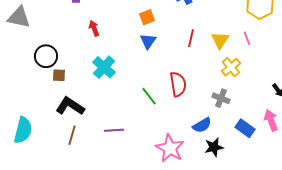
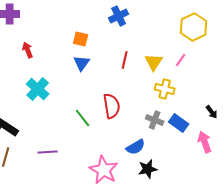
orange square: (147, 17) -> (81, 39), turned 35
pink line: (247, 38) -> (181, 60), turned 56
yellow cross: (231, 67) -> (165, 89), turned -36
blue rectangle: (245, 128) -> (179, 123), moved

